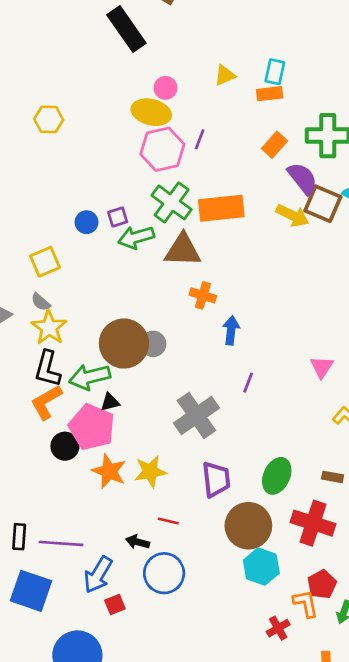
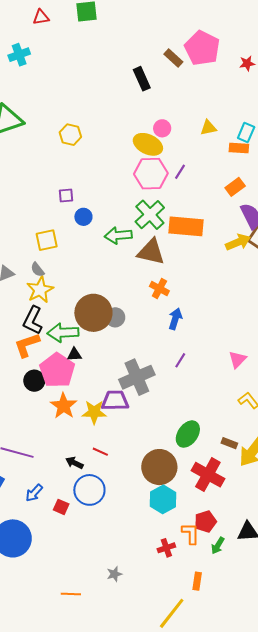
black rectangle: (126, 29) -> (142, 79), size x0.7
yellow arrow: (292, 215) -> (238, 242), turned -60
purple square: (118, 217) -> (66, 195), moved
purple trapezoid: (216, 479) -> (115, 401), moved, turned -96
blue arrow: (98, 575) -> (34, 493), moved, size x0.7
red square: (115, 604) -> (61, 507), moved, turned 35

